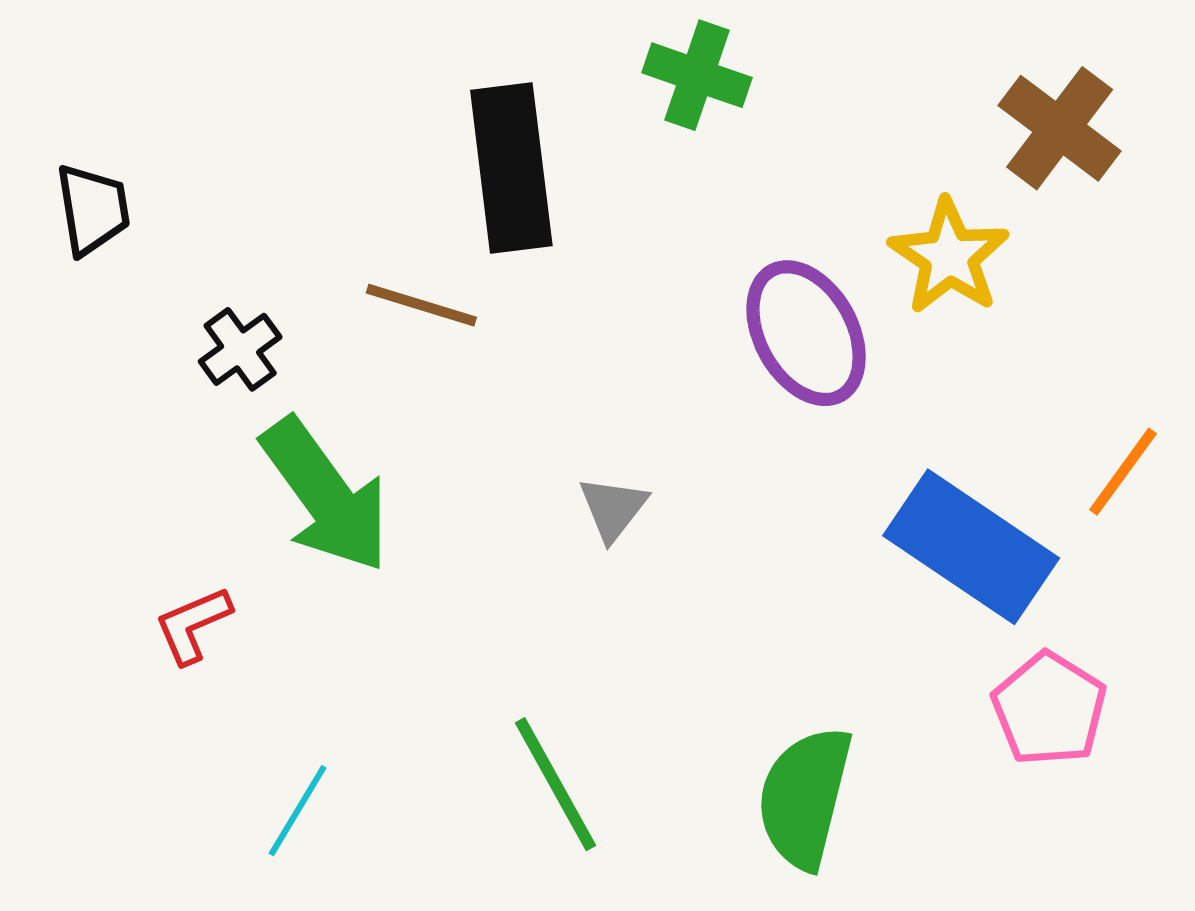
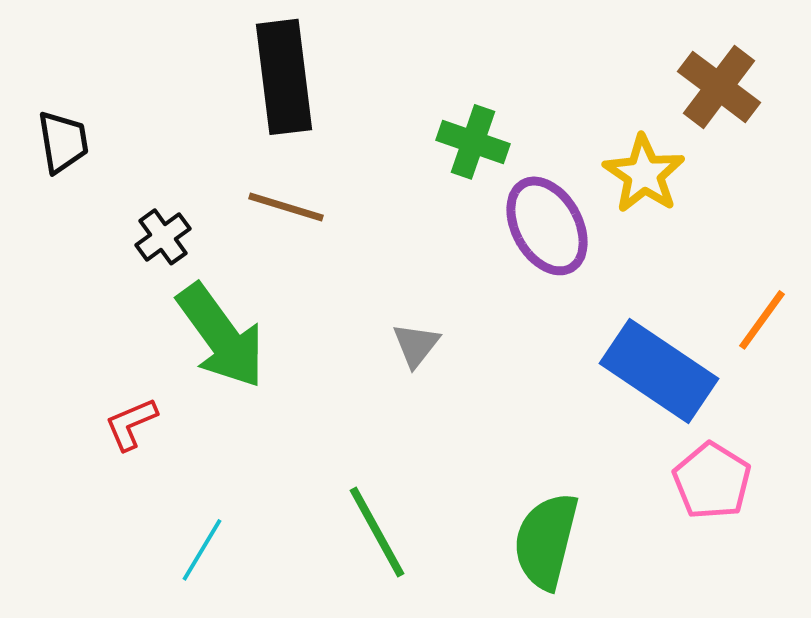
green cross: (697, 75) -> (473, 142), moved
black rectangle: (511, 168) -> (284, 77), moved

